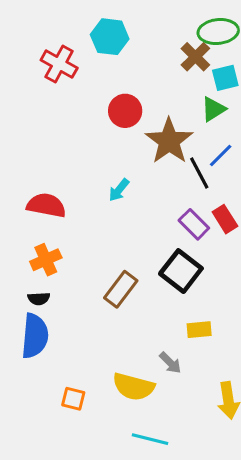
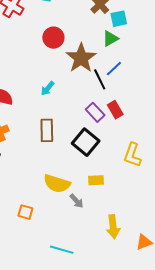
brown rectangle: (121, 289) -> (47, 130), moved, turned -40
yellow semicircle: (134, 387) -> (57, 184), moved
orange square: (73, 399) -> (25, 212), moved

